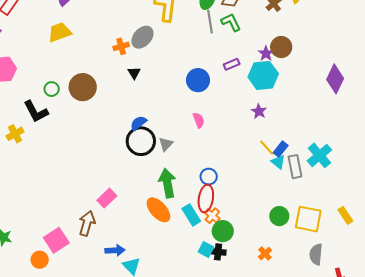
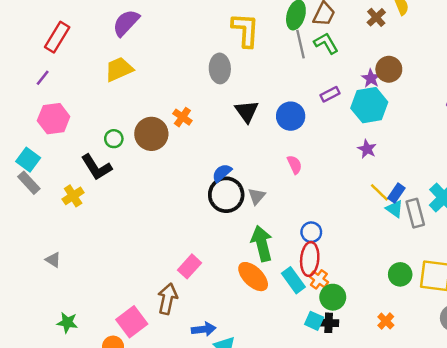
gray ellipse: (142, 37) -> (220, 68), turned -40
orange cross: (121, 46) -> (182, 117), moved, turned -35
black triangle: (134, 73) -> (247, 111), moved, size x1.5

